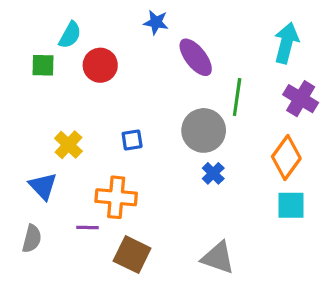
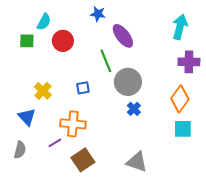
green line: (237, 97) -> (106, 61), moved, turned -30
purple cross: (301, 99) -> (189, 62), turned -30
purple line: (87, 227) -> (55, 143), turned -32
brown square: (132, 255) -> (83, 160), turned 30

